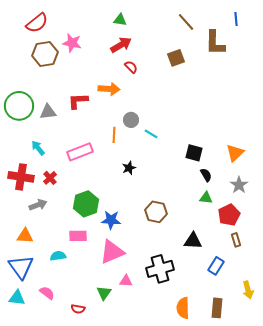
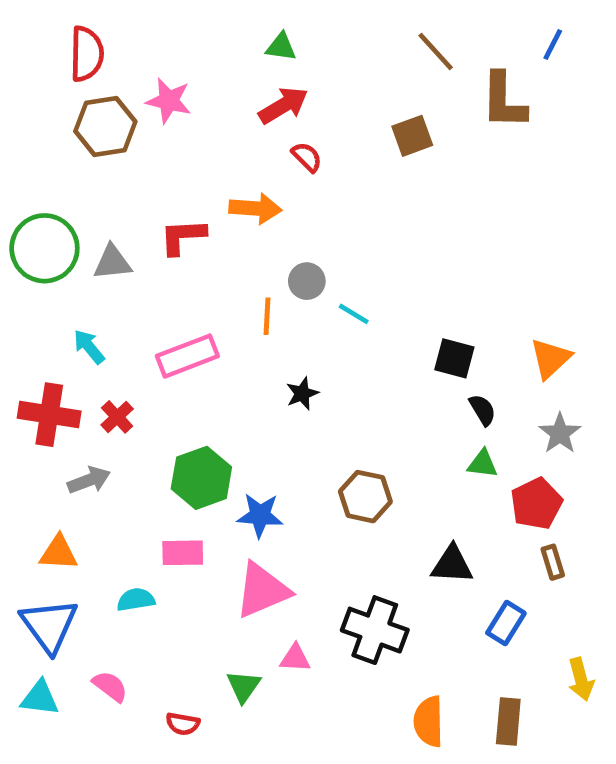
blue line: (236, 19) -> (553, 44), turned 32
red semicircle: (37, 23) -> (87, 54), turned -50
black cross: (160, 269) -> (375, 630), turned 36

